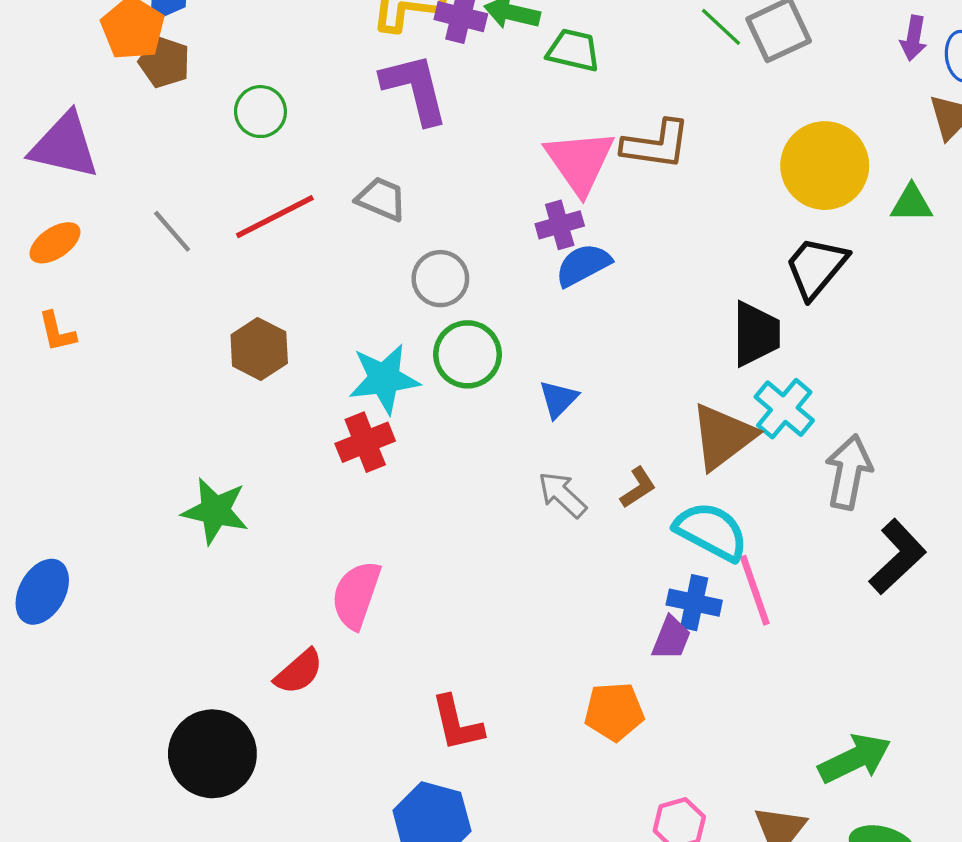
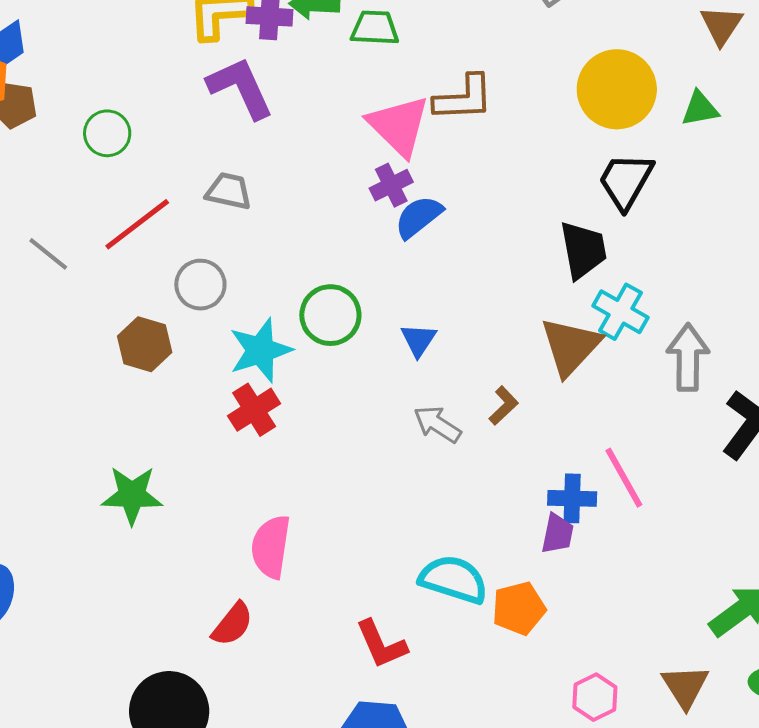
gray circle: (440, 279) -> (200, 285), moved
cyan semicircle: (711, 531) -> (454, 579), moved

